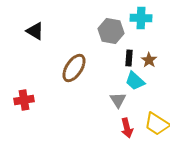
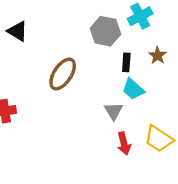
cyan cross: (141, 18) -> (140, 16), turned -30
brown star: (149, 60) -> (158, 56), moved

